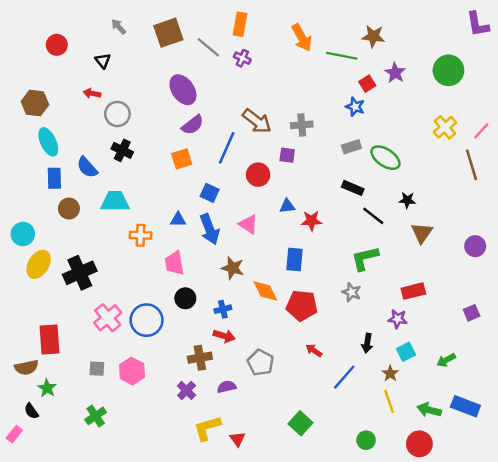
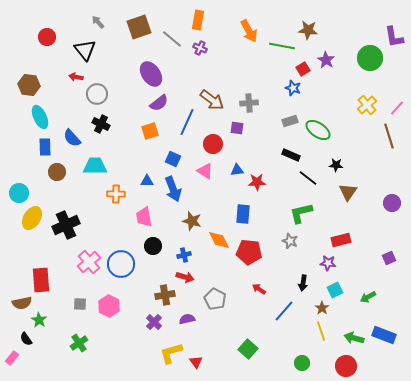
purple L-shape: (478, 24) -> (394, 37), moved
black triangle: (103, 61) -> (85, 50), size x1.6
pink triangle: (248, 224) -> (205, 171), moved

